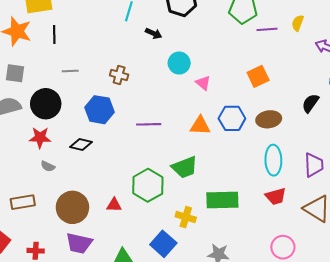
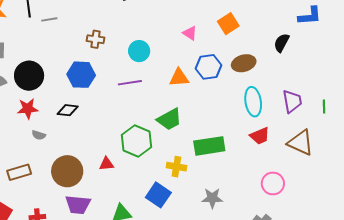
cyan circle: (179, 63) -> (139, 51), moved
gray line: (70, 71) -> (49, 19), moved
pink triangle: (203, 83) -> (190, 33), moved

